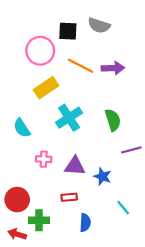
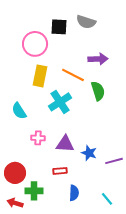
orange line: (81, 66) -> (73, 75), moved
yellow rectangle: (46, 88) -> (40, 76), turned -45
green semicircle: (113, 120) -> (98, 91), moved
purple line: (131, 150) -> (114, 161), moved
cyan line: (123, 208) -> (107, 199), moved

